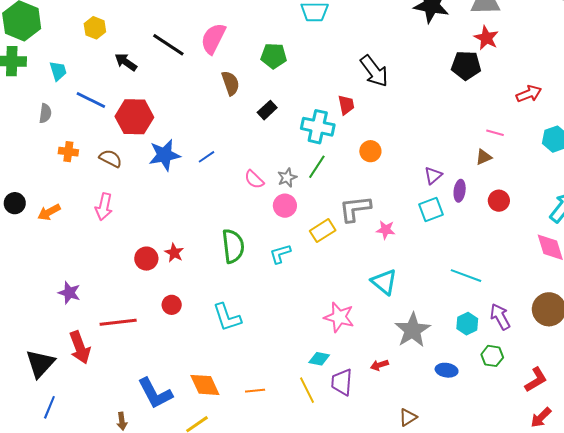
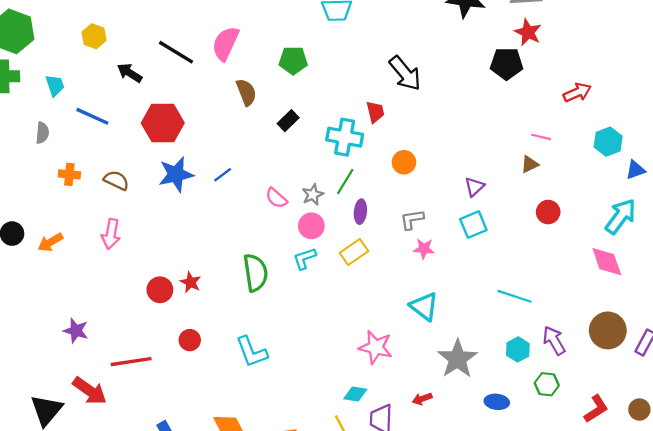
red hexagon: (134, 117) -> (163, 123), moved
purple ellipse: (460, 191) -> (360, 212), moved
gray L-shape: (355, 209) -> (412, 219), moved, size x0.7
cyan L-shape: (280, 254) -> (305, 258), moved
red arrow: (80, 347) -> (90, 391), turned -32

